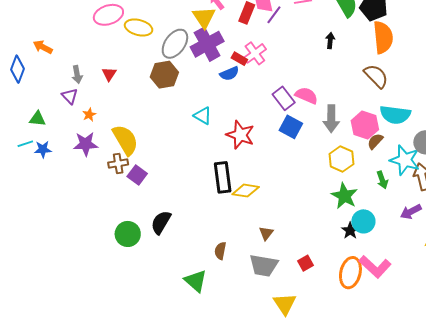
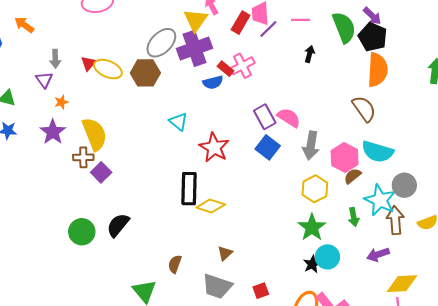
yellow ellipse: (139, 28) -> (108, 69), moved
black arrow: (330, 41) -> (309, 54), moved
purple star: (86, 144) -> (53, 132), turned 30

